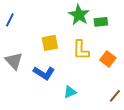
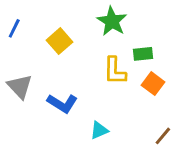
green rectangle: (101, 22) -> (143, 54), moved
yellow square: (50, 43) -> (60, 41), moved, turned -30

